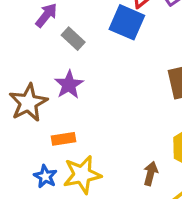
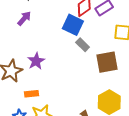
gray rectangle: (73, 39) -> (83, 45), moved

